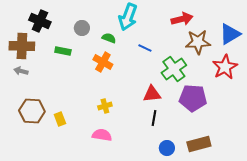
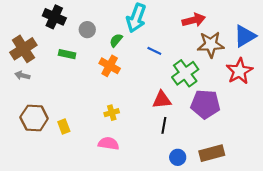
black cross: (40, 21) -> (54, 17), moved
green semicircle: (109, 38) -> (116, 40), turned -72
brown cross: (22, 46) -> (23, 49), turned -35

